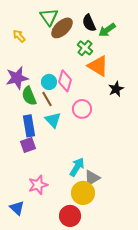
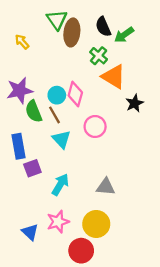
brown ellipse: (62, 28) -> (72, 32), turned -40
blue rectangle: (29, 126) -> (18, 146), moved
cyan arrow: (77, 167) -> (60, 185), moved
gray triangle: (92, 178) -> (106, 187), moved, turned 36
pink star: (38, 185) -> (58, 222), moved
blue triangle: (17, 208) -> (30, 232), moved

